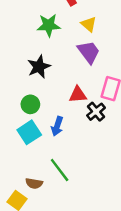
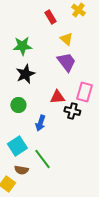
green star: (49, 25) -> (22, 46), moved
black cross: (96, 112) -> (72, 111), turned -35
cyan square: (29, 132) -> (17, 146), moved

